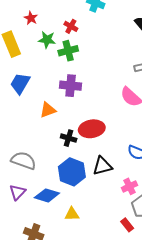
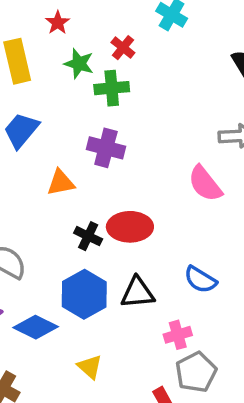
yellow triangle: (72, 214) -> (90, 367), moved, turned 35

